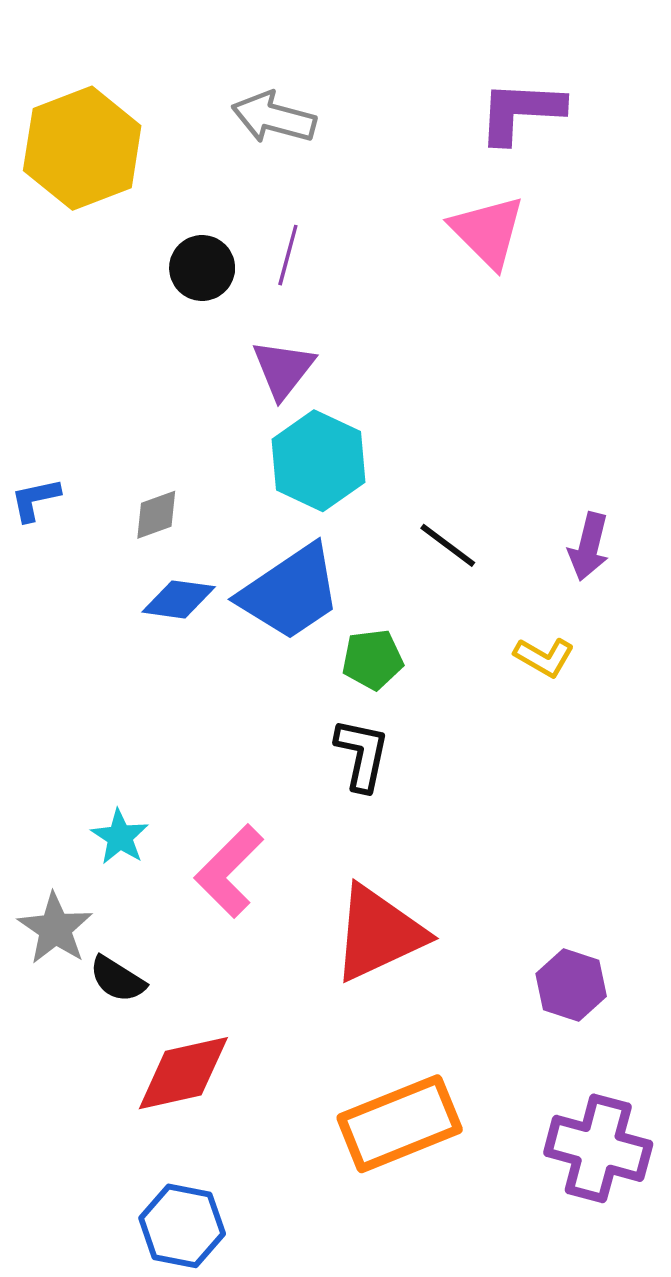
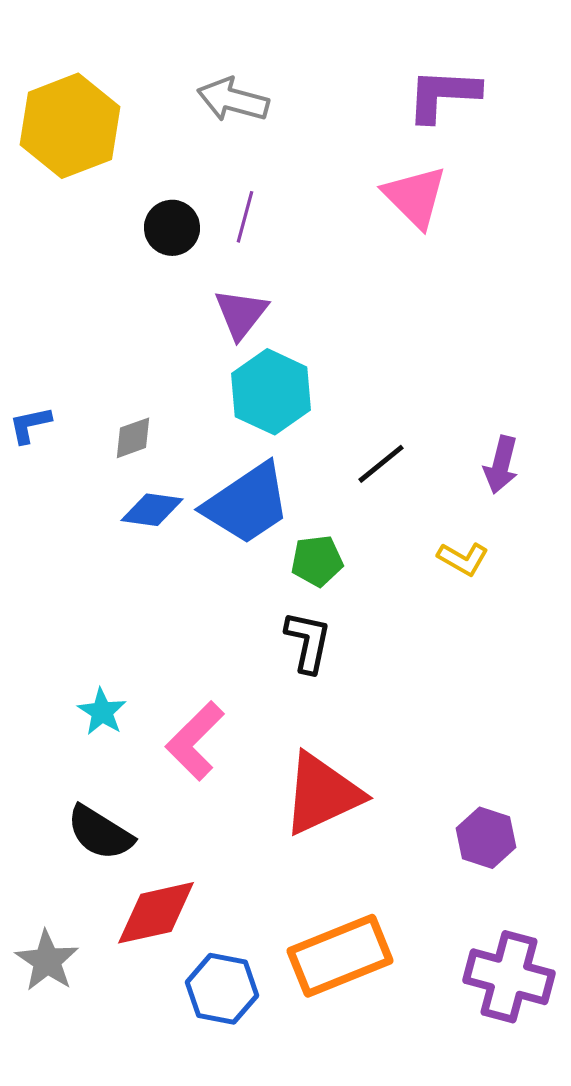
black line: (448, 545) -> (381, 464), turned -76
gray star: (55, 929) -> (47, 961), moved
black semicircle: (117, 979) -> (100, 833), size x1.4
blue hexagon: (182, 1226) -> (222, 989), moved

